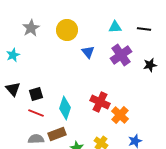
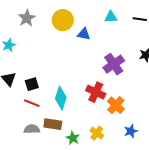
blue triangle: (88, 52) -> (84, 34), moved, turned -40
purple cross: (121, 55) -> (114, 64), moved
brown rectangle: (57, 134) -> (53, 124), turned 30

